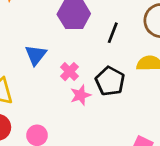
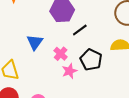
black line: (113, 33) -> (80, 30), moved, turned 35

